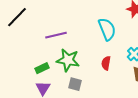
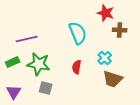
green rectangle: (42, 68) -> (13, 62), moved

